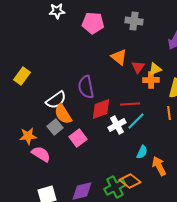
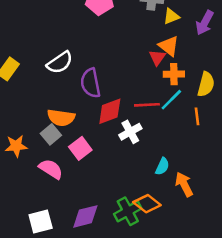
orange triangle: (119, 57) -> (169, 46), moved
yellow triangle: (155, 69) -> (171, 16), moved
white semicircle: (56, 100) -> (60, 63), moved
orange semicircle: (63, 114) -> (61, 118), turned -50
cyan line: (136, 121) -> (171, 100), moved
pink semicircle: (41, 154) -> (51, 169), moved

